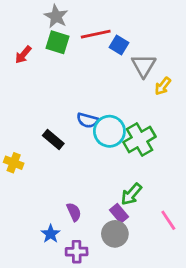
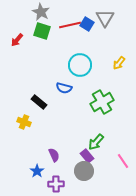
blue square: (119, 45) -> (87, 24), moved
gray triangle: (144, 66) -> (105, 18), moved
cyan circle: (109, 131) -> (80, 65), moved
yellow cross: (14, 163) -> (24, 122), moved

